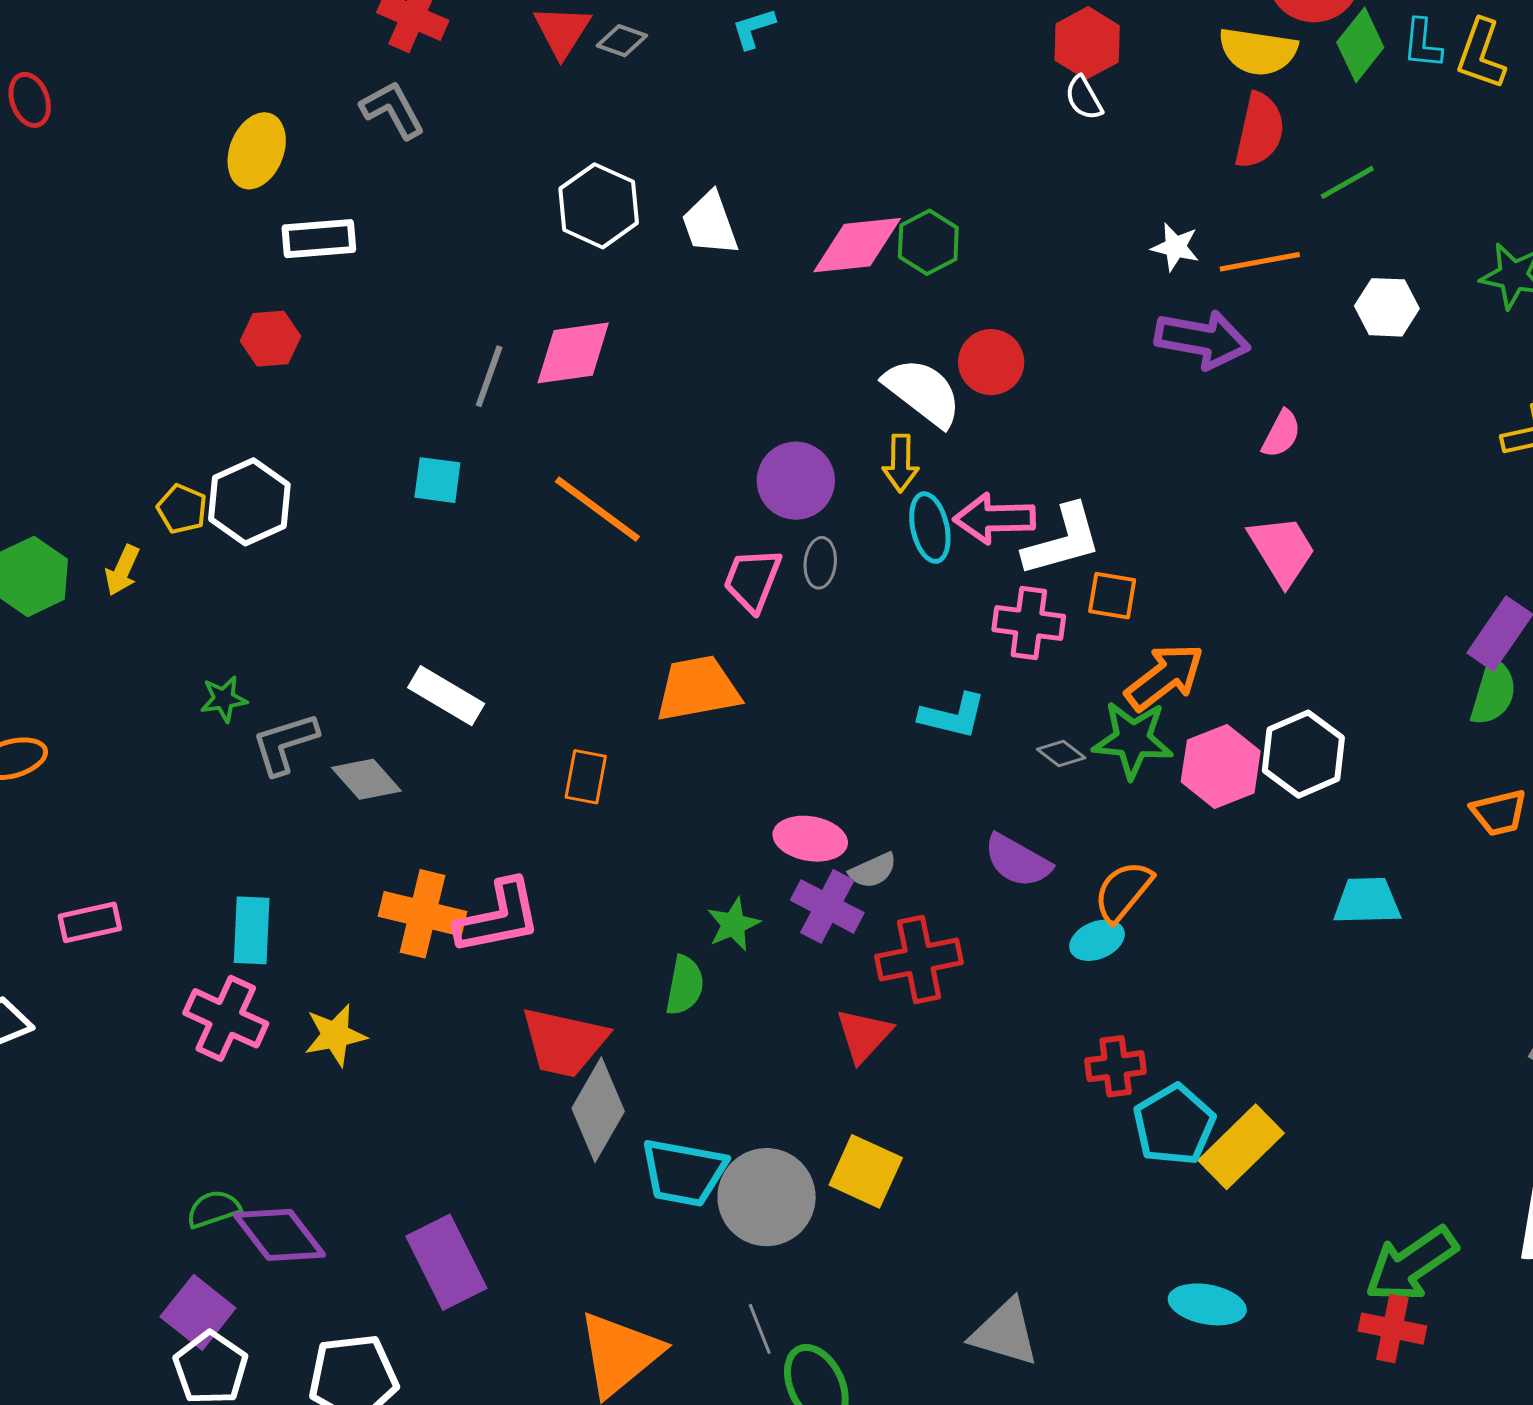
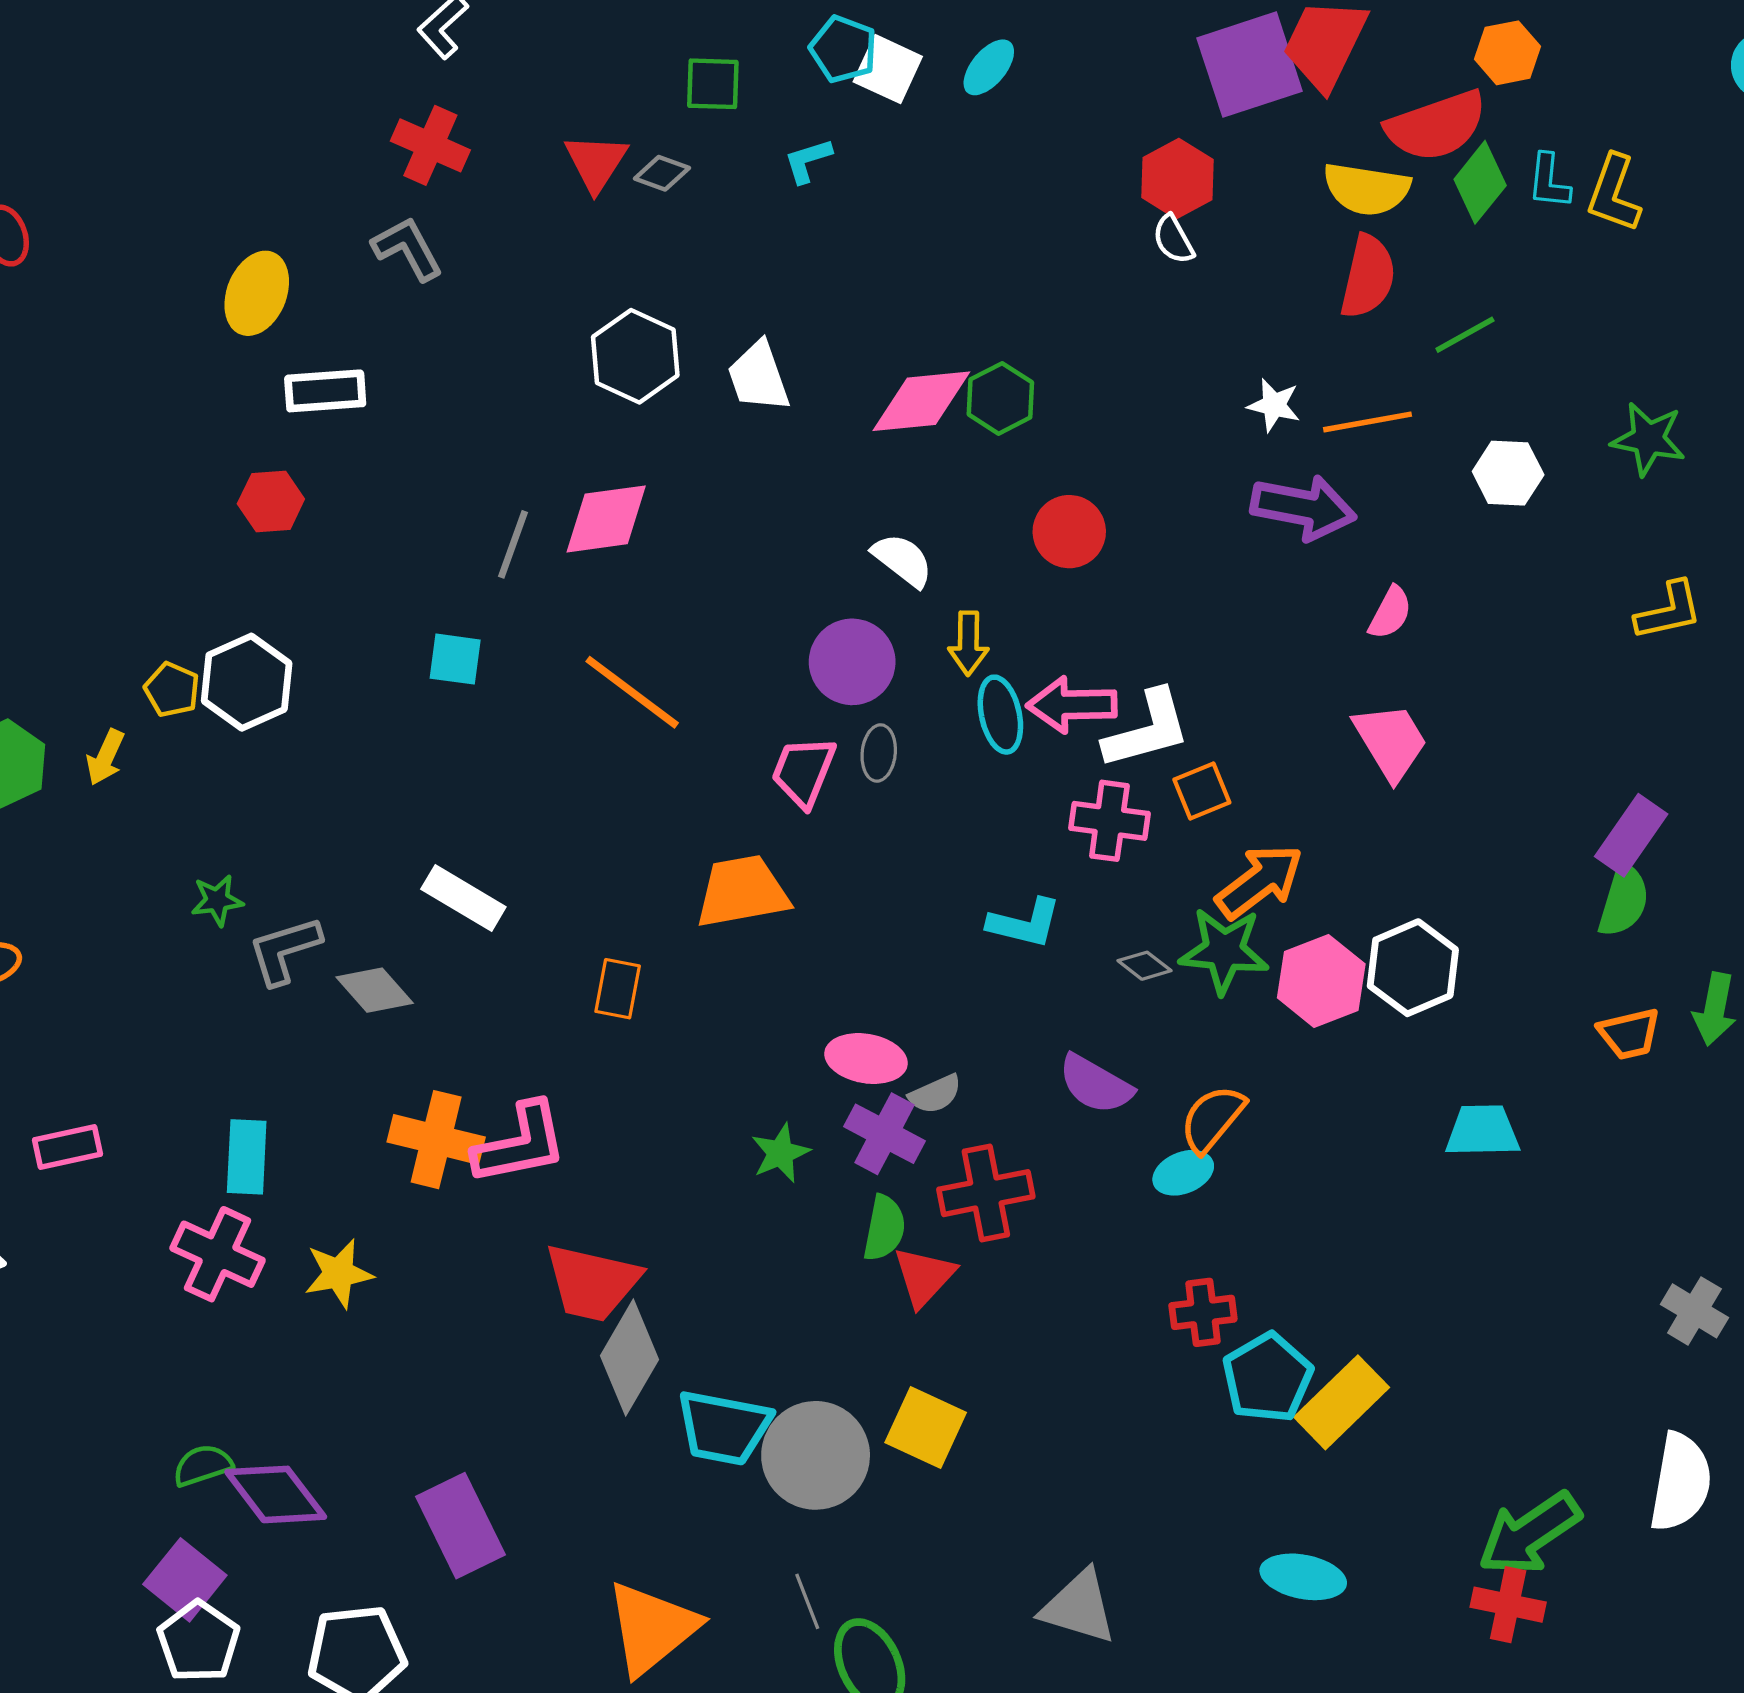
white semicircle: (923, 392) -> (903, 560), moved, size x0.7
orange square: (1112, 596) -> (1202, 791), turned -32
green semicircle: (685, 985) -> (884, 1228), moved

